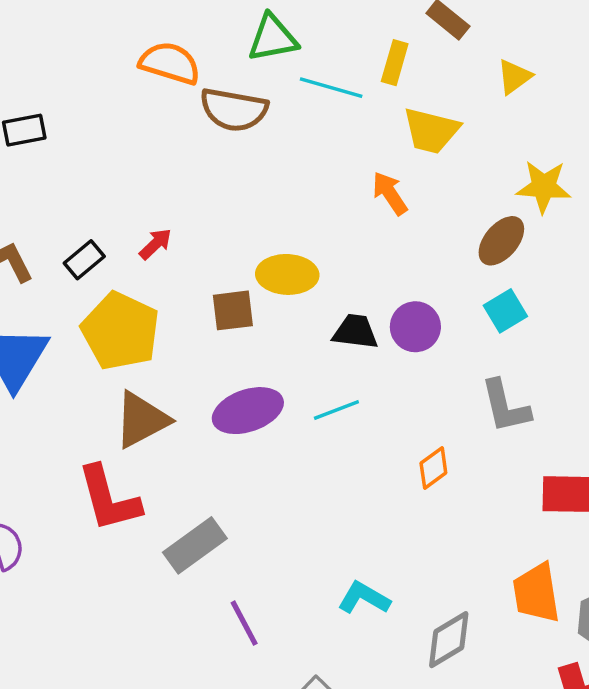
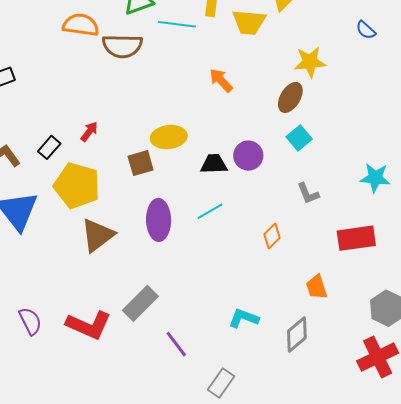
yellow trapezoid: (431, 131) -> (249, 22), moved
gray L-shape: (505, 406) -> (308, 193), size x0.7
purple ellipse: (248, 411) -> (159, 220), turned -63
red L-shape: (109, 499) -> (89, 325), moved, turned -42
orange trapezoid: (536, 593) -> (317, 287), moved, size x0.7

